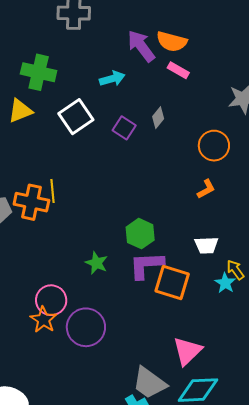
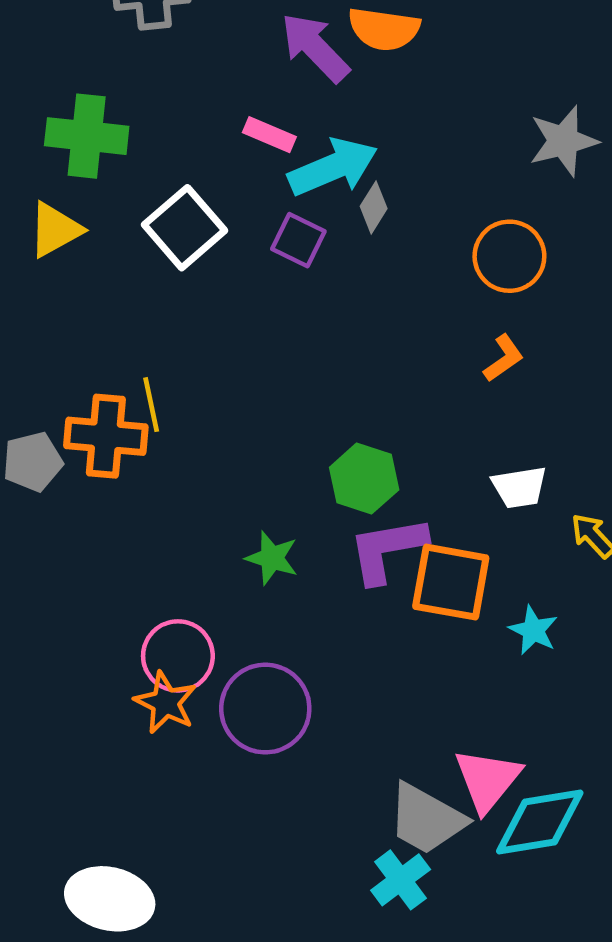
pink rectangle: (178, 70) -> (269, 135), moved
cyan arrow: (112, 79) -> (333, 167), moved, size x1.5
cyan star: (225, 283) -> (533, 630), moved
pink triangle: (187, 351) -> (487, 780), moved

